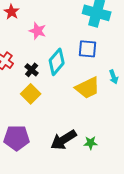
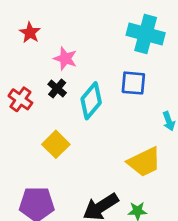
black cross: (32, 70) -> (57, 88), moved
yellow trapezoid: (88, 88) -> (144, 162), moved

